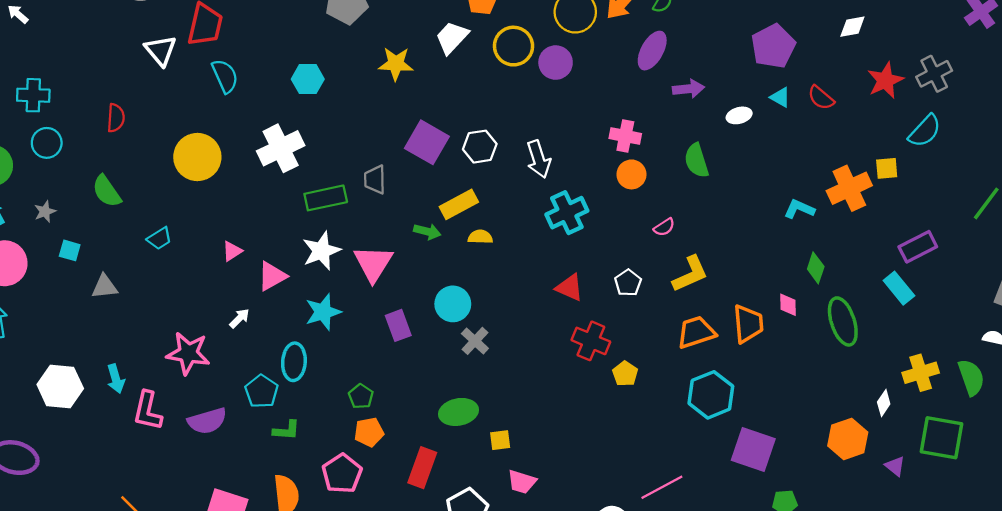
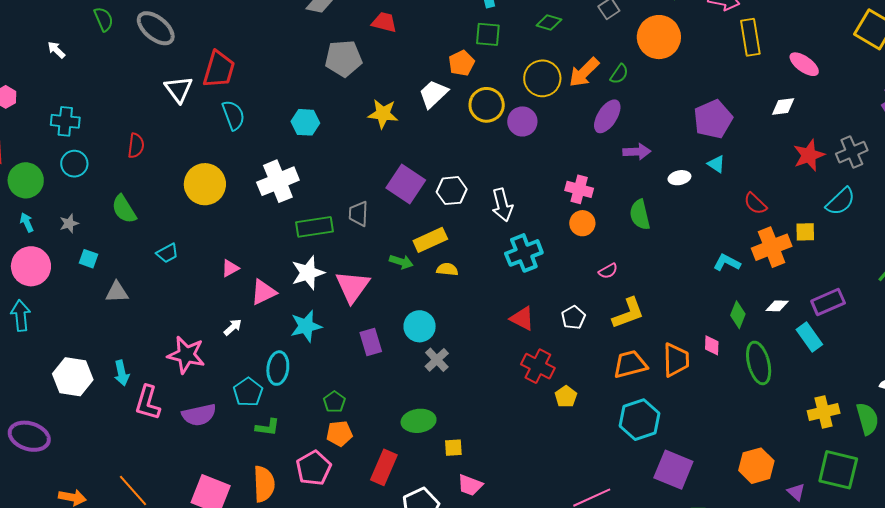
red semicircle: (821, 98) -> (755, 204), moved
white diamond: (884, 403) -> (777, 306), moved, turned 55

